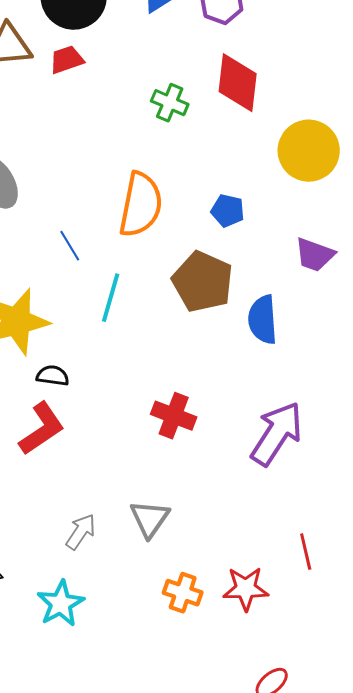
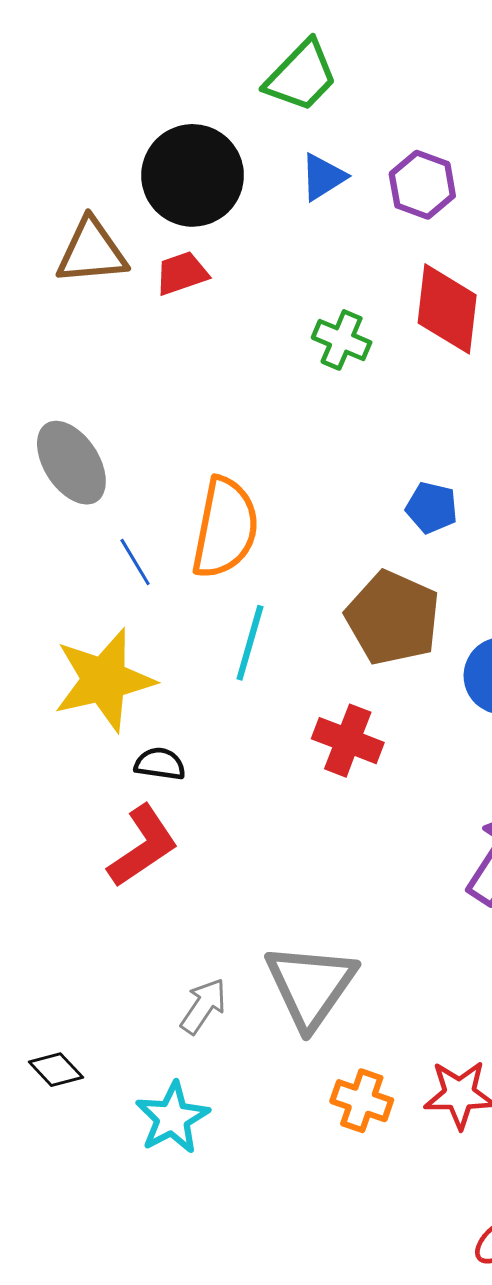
orange semicircle: (141, 205) -> (225, 528), moved
blue line: (70, 246) -> (135, 562), moved
red cross: (174, 416) -> (348, 741), moved
gray triangle: (150, 519) -> (311, 986), size x1.5

